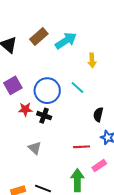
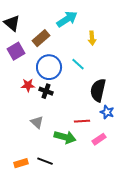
brown rectangle: (39, 36) -> (41, 38), moved
purple square: (13, 85) -> (16, 51), moved
black semicircle: (98, 115) -> (98, 90), size x1.6
green arrow: (77, 180) -> (65, 137), moved, turned 105

